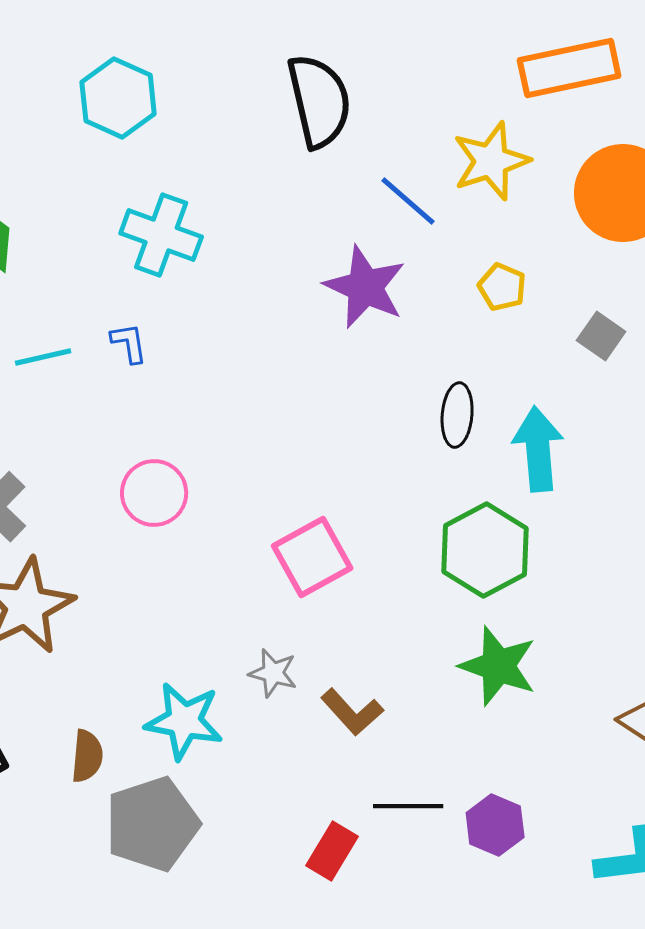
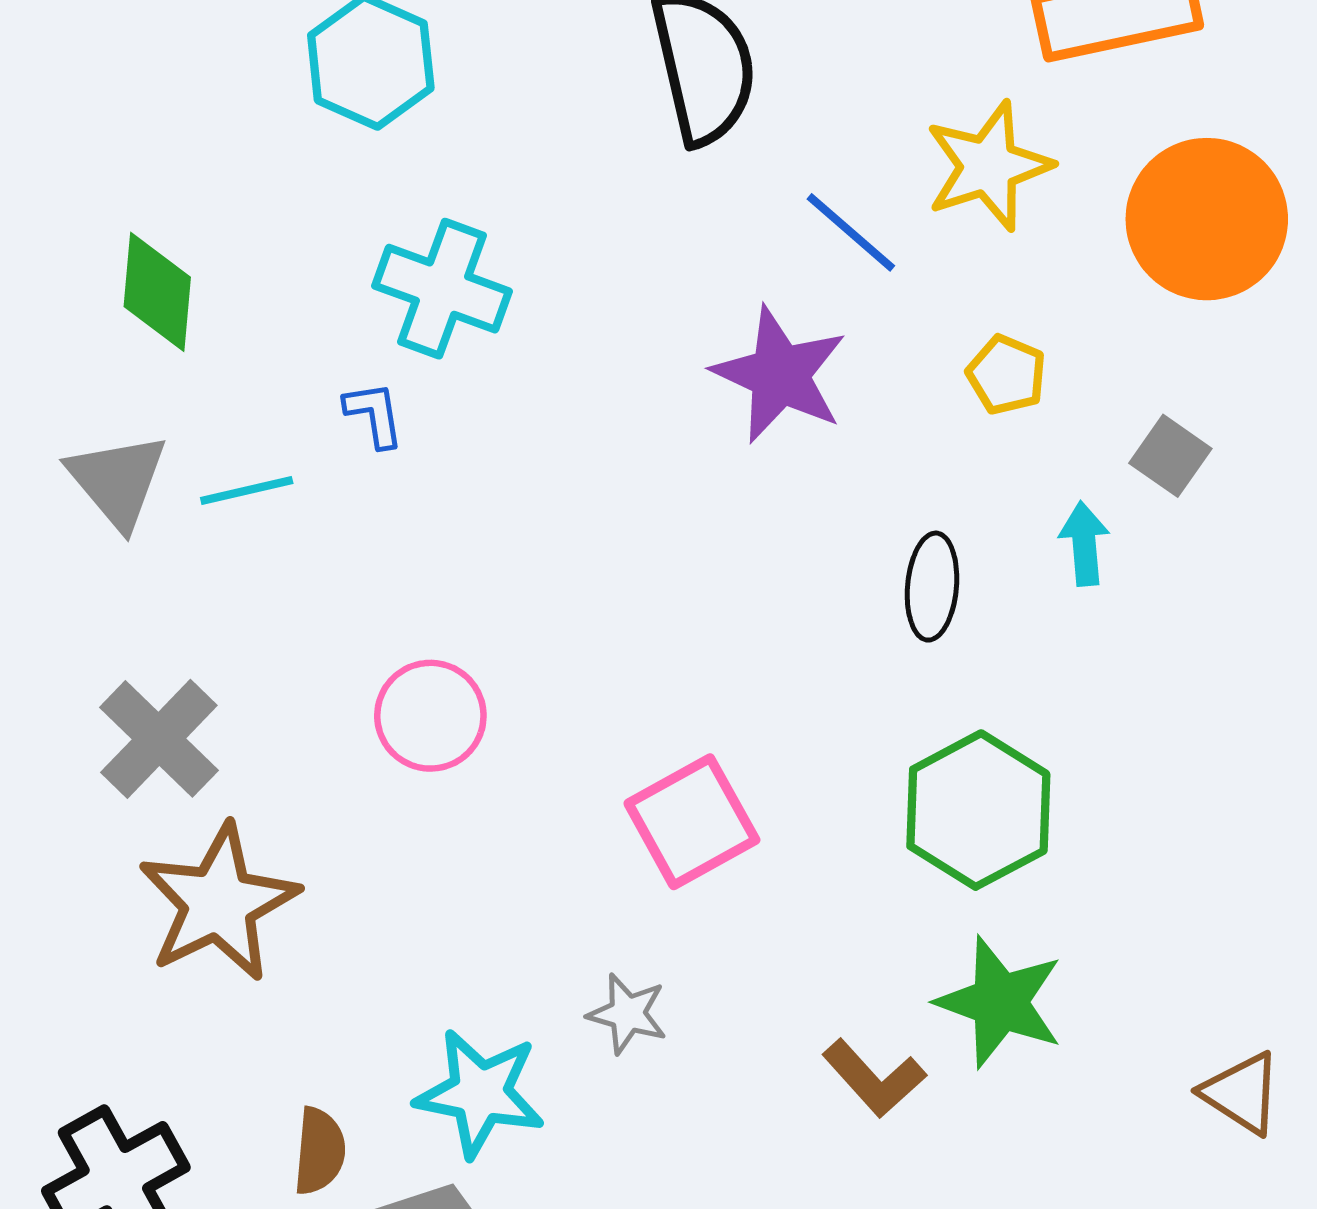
blue L-shape: (129, 343) -> (374, 414), moved
cyan arrow: (538, 449) -> (1084, 544), moved, size x0.6
brown L-shape: (352, 712) -> (874, 1078), moved

